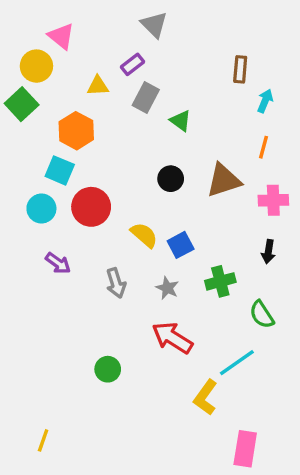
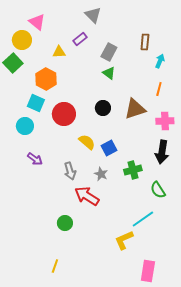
gray rectangle: (146, 98) -> (109, 52), moved
red circle: (91, 207) -> (64, 114), moved
black arrow: (268, 252) -> (162, 152), size x1.6
red arrow: (172, 338) -> (87, 196), moved
yellow L-shape: (205, 397) -> (124, 240), turned 30
yellow line: (43, 440) -> (55, 266), moved

